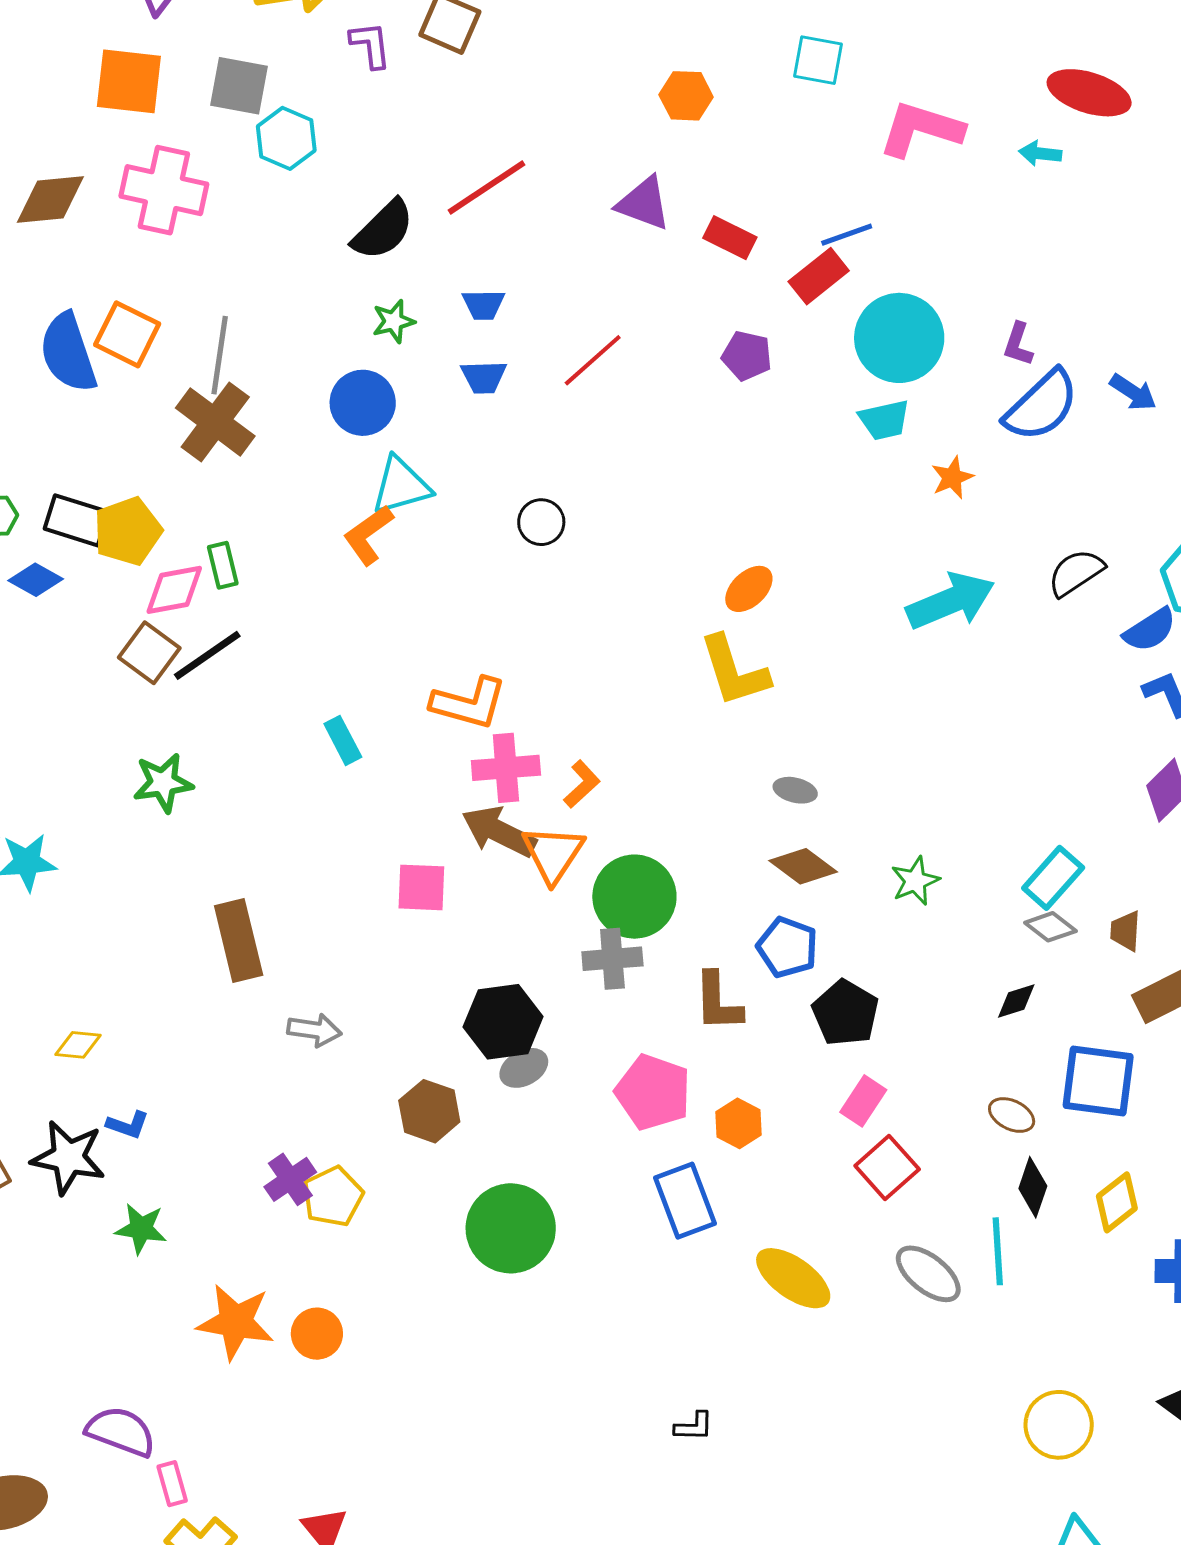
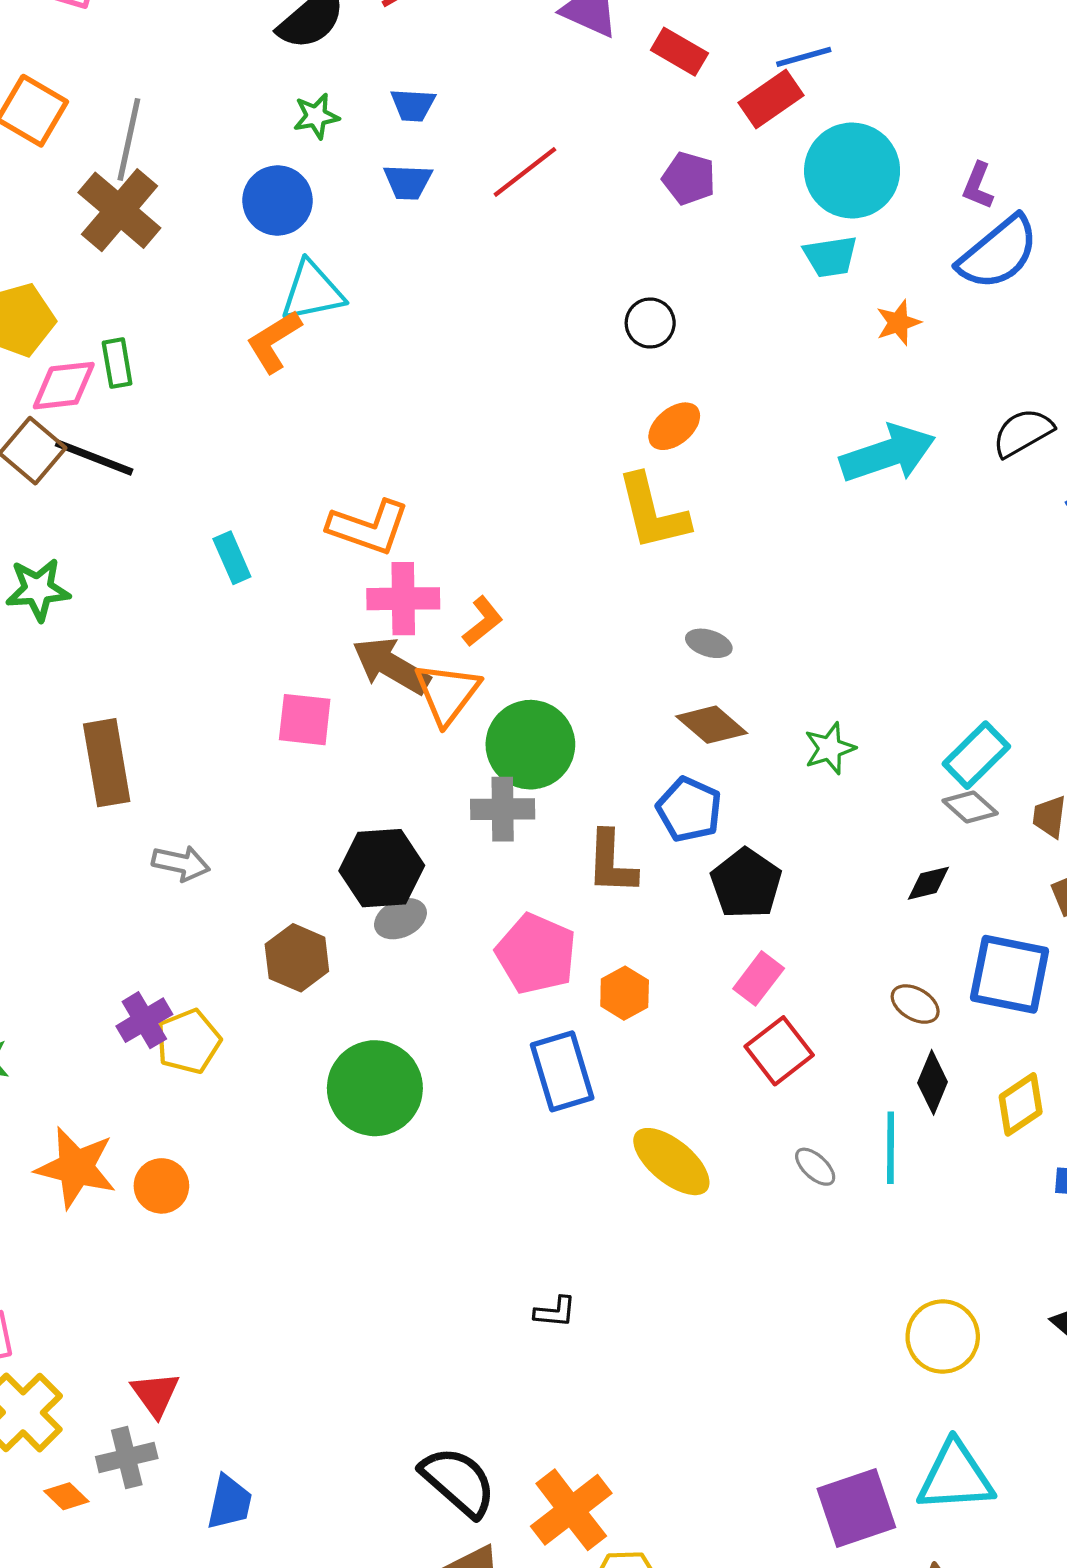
black circle: (541, 522) -> (650, 323), moved
black line: (207, 655) -> (94, 457), turned 52
gray ellipse: (928, 1274) -> (815, 1167), size x0.6

